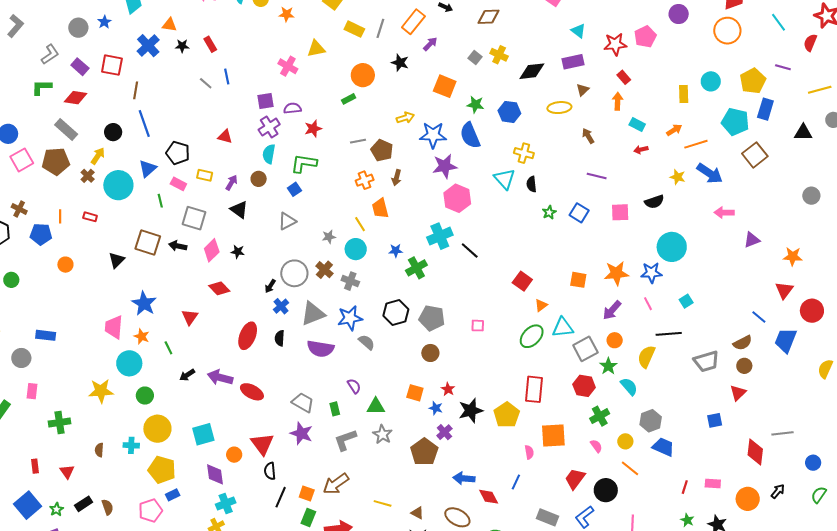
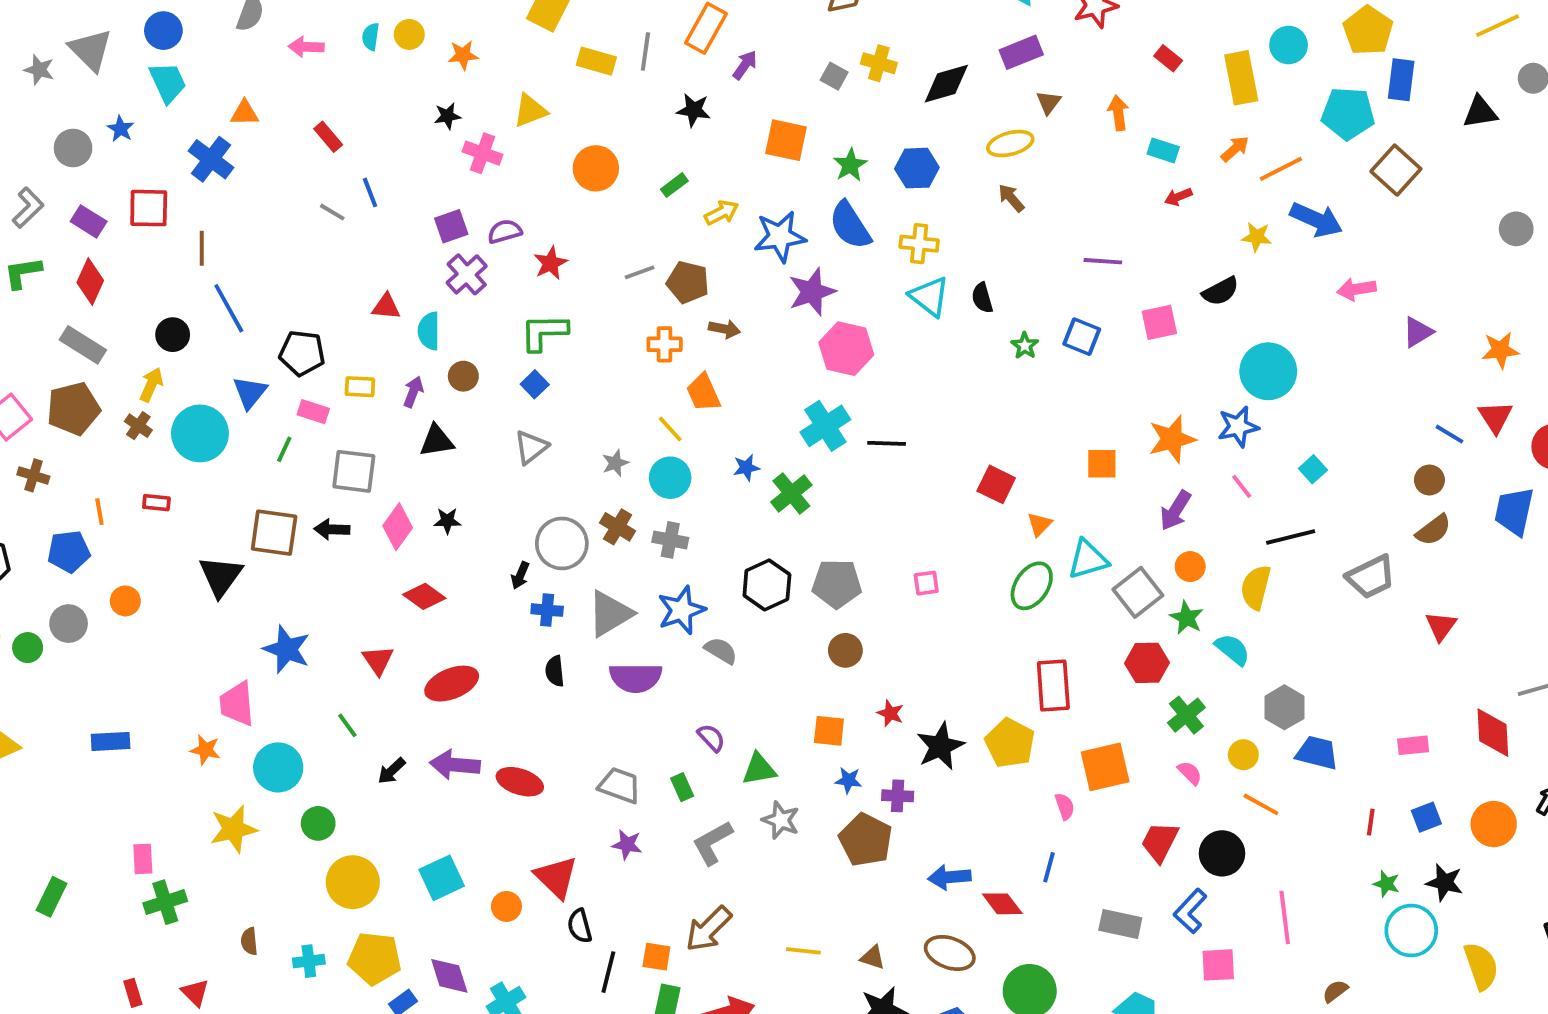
black star: (182, 46) -> (447, 116), moved
orange circle: (363, 75) -> (596, 168), moved
red rectangle: (624, 77) -> (1168, 58), moved
yellow rectangle: (684, 94) -> (1241, 78), size x1.5
red diamond: (76, 98) -> (90, 282), turned -65
green rectangle: (349, 99) -> (674, 185), moved
green star: (475, 105) -> (850, 165), turned -30
brown arrow: (588, 136) -> (1011, 198), moved
yellow cross: (524, 153) -> (919, 244), moved
cyan semicircle: (269, 154) -> (429, 331), moved
brown arrow: (397, 178) -> (724, 329), turned -84
orange cross: (365, 180) -> (665, 344), turned 30
green line: (160, 201) -> (284, 449), turned 48
brown cross: (19, 209) -> (33, 475), moved
black triangle: (239, 210) -> (437, 441), turned -36
black line: (470, 250) -> (887, 443), turned -30
black triangle: (117, 260) -> (221, 576), size x1.4
blue cross: (281, 306) -> (547, 610), turned -35
blue line: (759, 317) -> (1449, 434), moved
orange star: (142, 336) -> (205, 750), moved
red ellipse: (248, 336) -> (452, 684), moved, turned 56
gray circle: (21, 358) -> (69, 624), moved
brown circle: (744, 366) -> (1429, 480), moved
pink rectangle: (32, 391) -> (143, 859), moved
blue star: (436, 408) -> (848, 780), moved
blue square: (715, 420) -> (1426, 817), moved
purple cross: (444, 432) -> (898, 796), turned -35
purple star: (301, 433) -> (627, 845), size x0.7
cyan cross: (131, 445) -> (309, 961), moved
purple diamond: (215, 474) -> (449, 976), moved
pink rectangle: (713, 483) -> (1413, 745), moved

